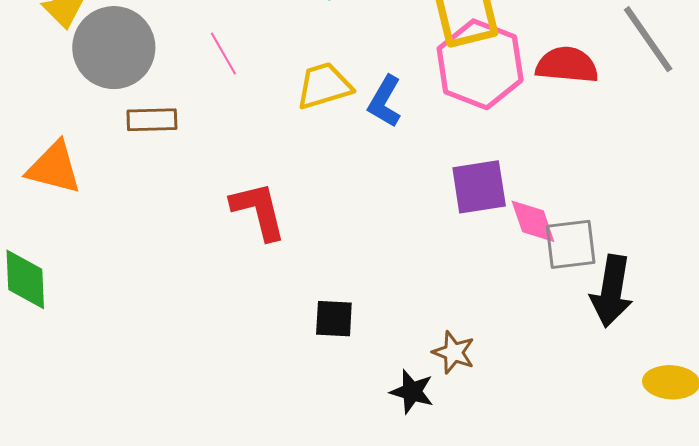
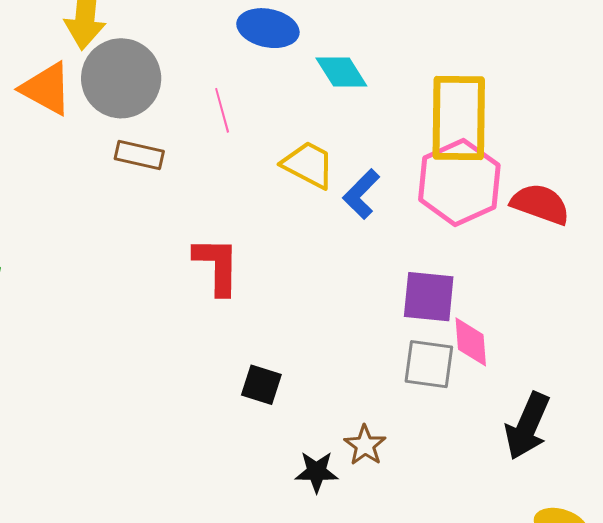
yellow trapezoid: (324, 86) -> (308, 165), turned 30
orange triangle: (54, 168) -> (46, 89), moved
gray square: (571, 244) -> (429, 364), moved
black star: (412, 392) -> (317, 472), turned -30

